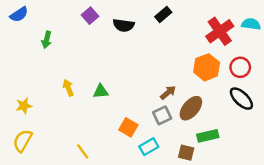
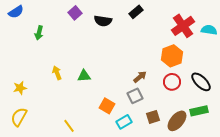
cyan semicircle: (251, 24) -> (209, 30), moved
red circle: (240, 67) -> (172, 82), moved
brown ellipse: (191, 108) -> (177, 121), moved
green rectangle: (208, 136) -> (199, 111), moved
brown square: (186, 153) -> (153, 117), moved, turned -32

